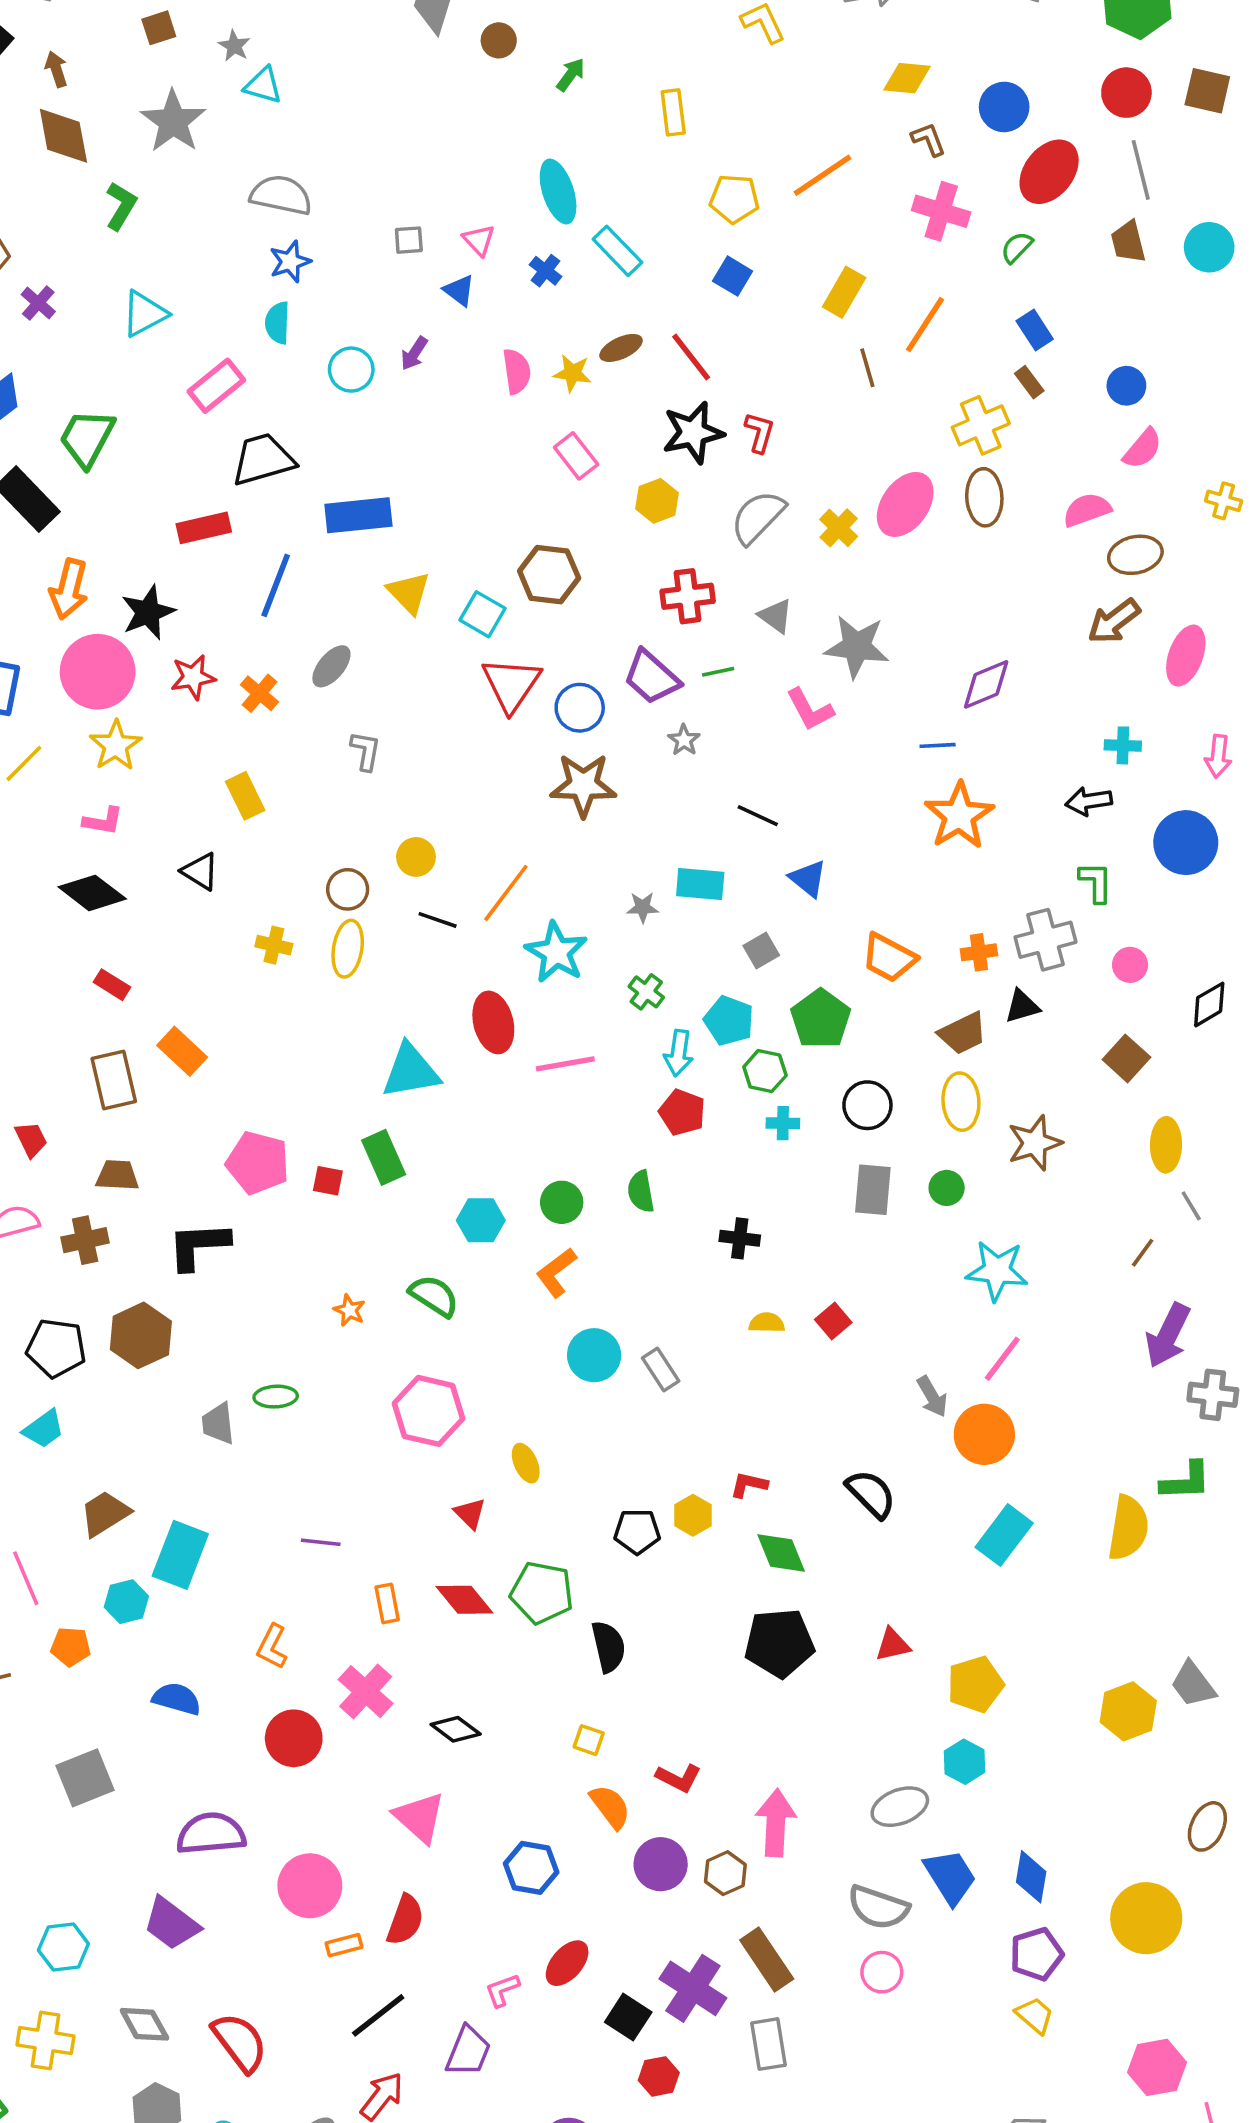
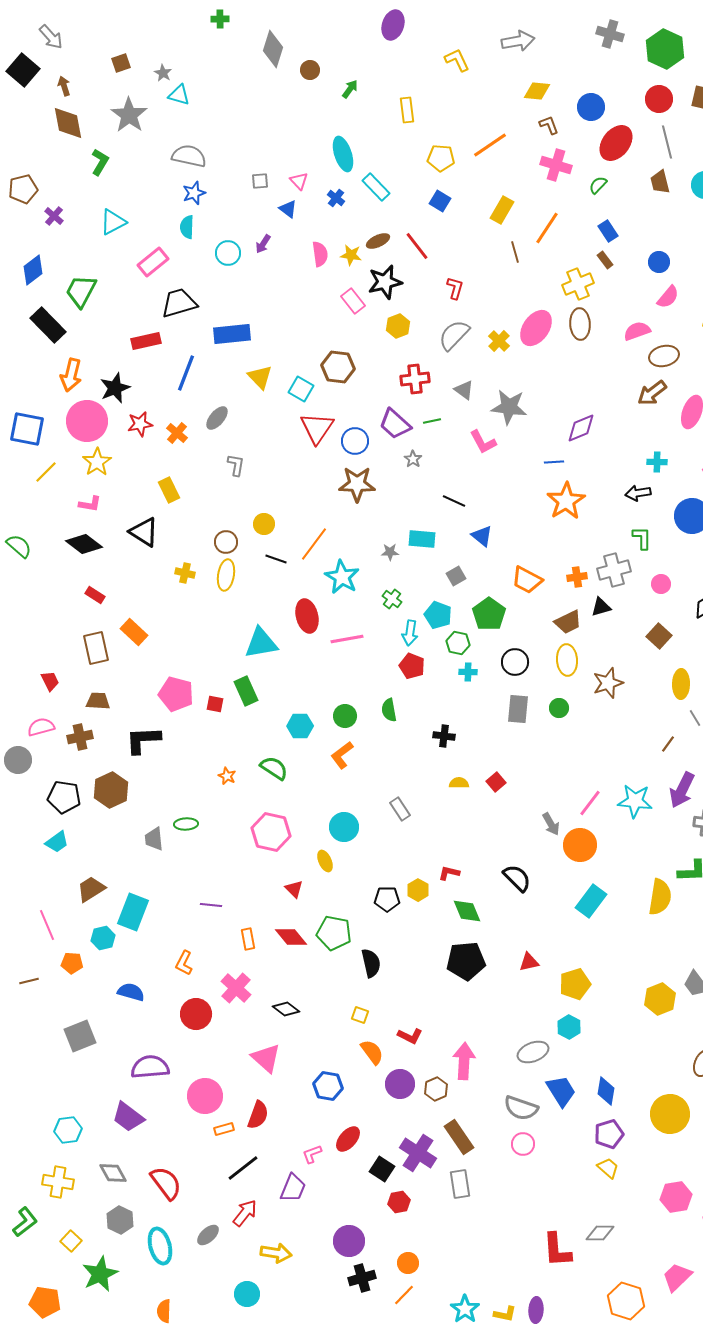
black star: (693, 433) -> (385, 282), moved
black triangle: (200, 871) -> (144, 532), size x1.4
cyan star: (997, 1271) -> (635, 801), moved
cyan circle: (594, 1355) -> (344, 827), moved

